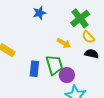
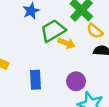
green trapezoid: (54, 65) -> (53, 31), moved, turned -95

